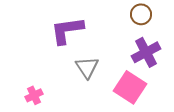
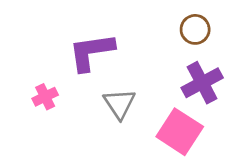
pink cross: (34, 95) -> (45, 97), moved

